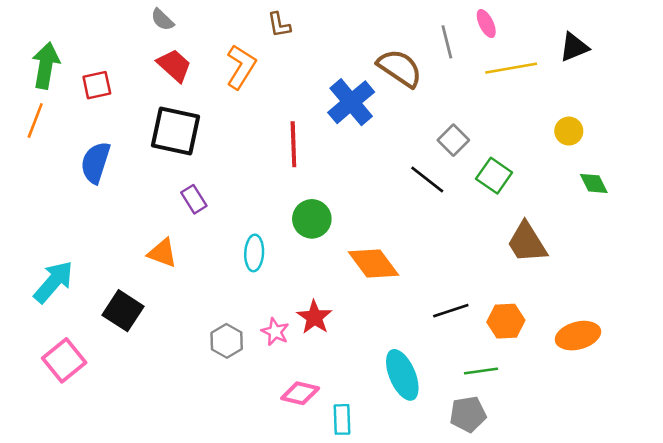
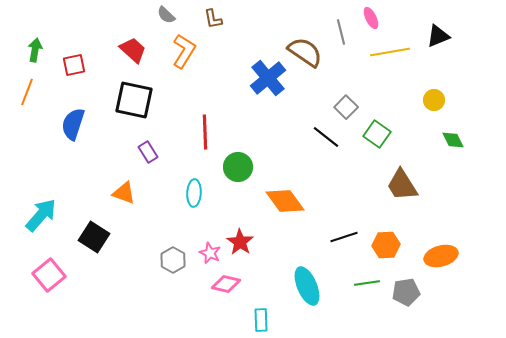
gray semicircle: (162, 20) -> (166, 15), moved
green arrow: (46, 65) -> (35, 50), size x0.7
red line: (293, 144) -> (205, 132), moved
pink diamond: (300, 393) -> (226, 284), moved
gray pentagon: (468, 414) -> (406, 292), moved

